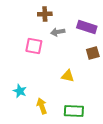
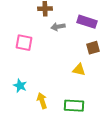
pink square: (34, 46) -> (24, 43), moved
yellow triangle: (68, 76) -> (79, 70), moved

